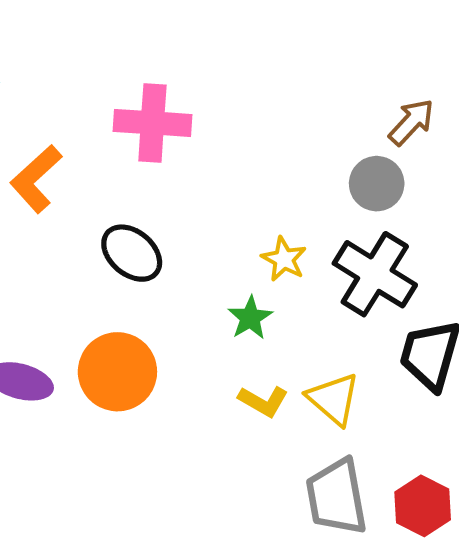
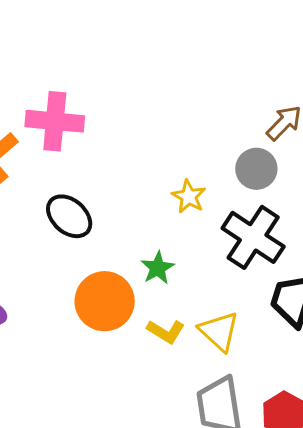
pink cross: (152, 123) -> (55, 121), moved
yellow star: (284, 259) -> (189, 197), moved
orange circle: (117, 372) -> (105, 301), moved

